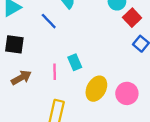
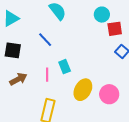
red square: (132, 18) -> (115, 29), turned 35
blue line: (49, 21) -> (45, 40), moved

